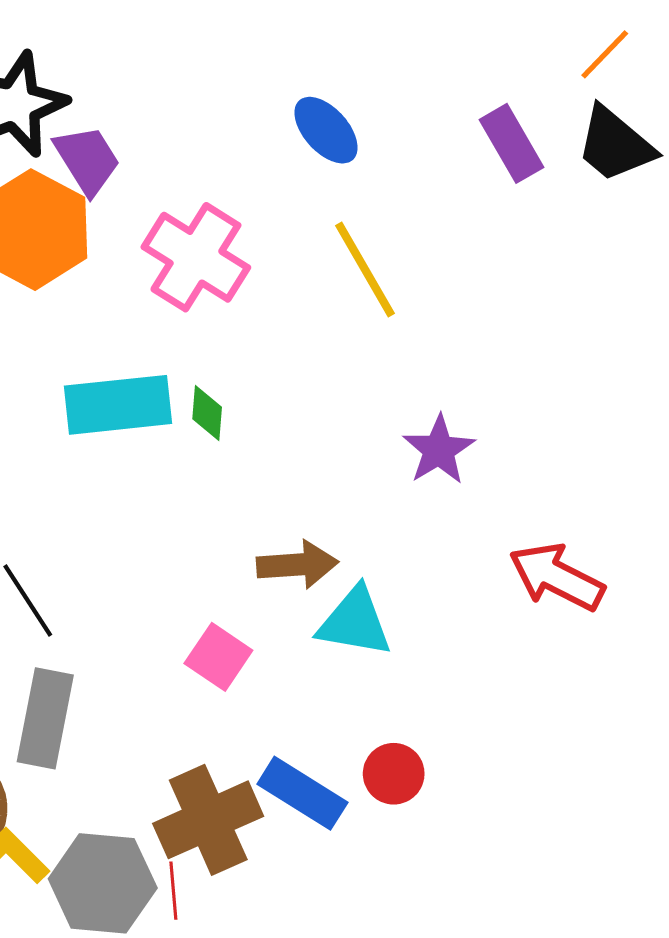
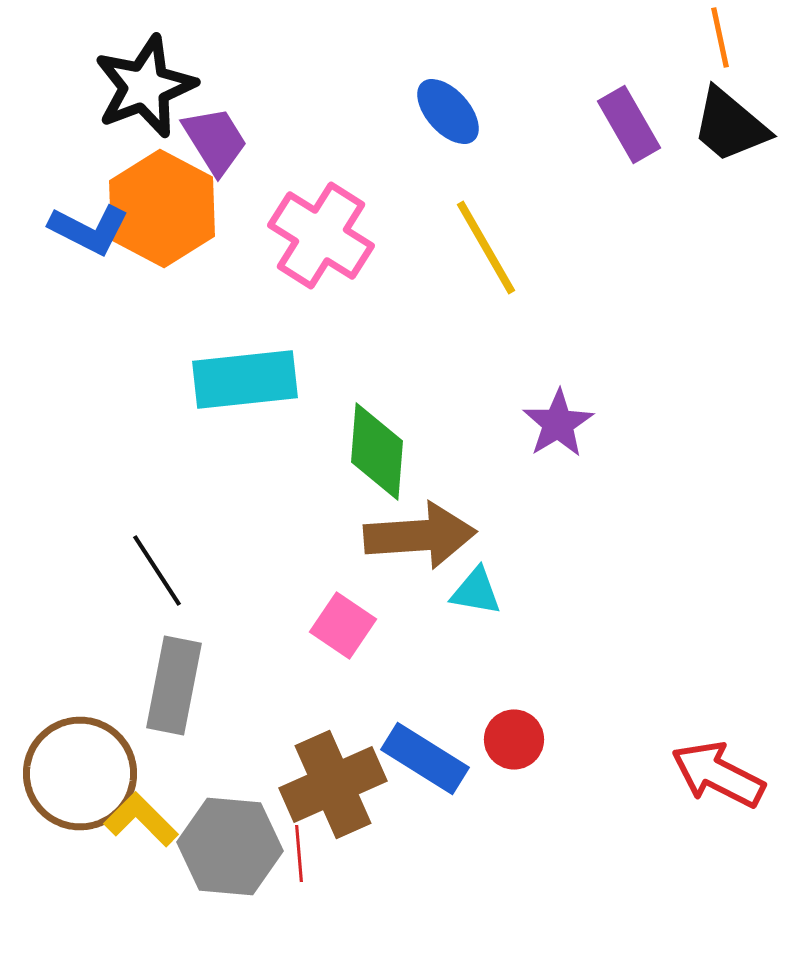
orange line: (605, 54) -> (720, 38), turned -56
green diamond: (207, 413) -> (377, 452), moved, size x1.8
brown arrow: (297, 565) -> (420, 536), size x1.4
red arrow: (557, 577) -> (718, 774), moved
cyan triangle: (355, 622) -> (476, 592), size x0.7

